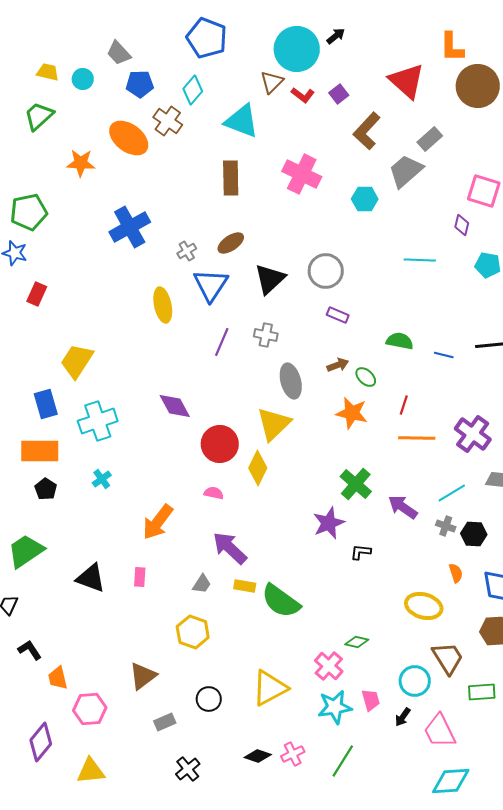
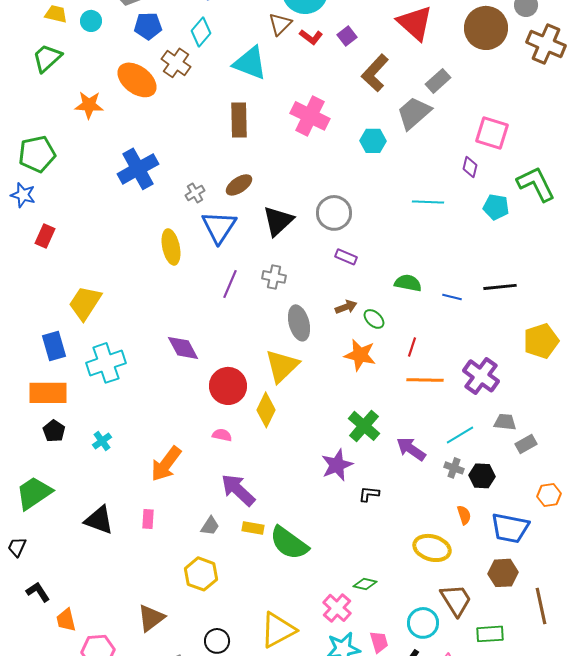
cyan cross: (102, 479) -> (102, 441), moved

